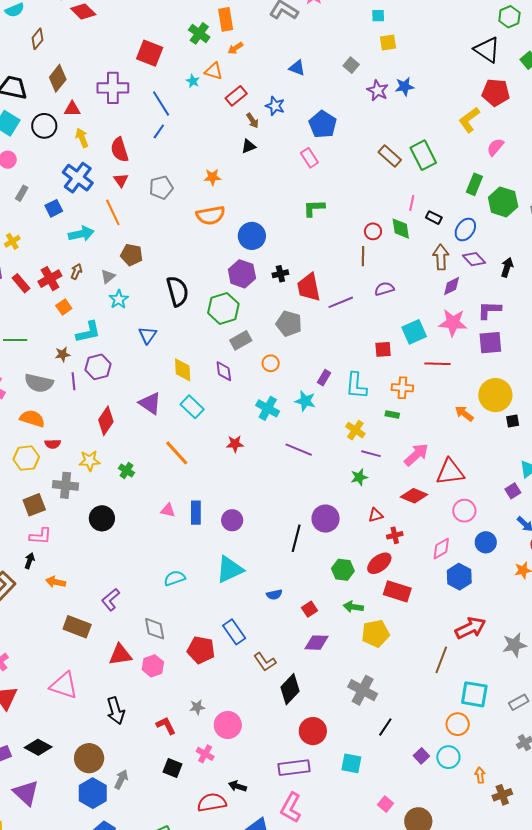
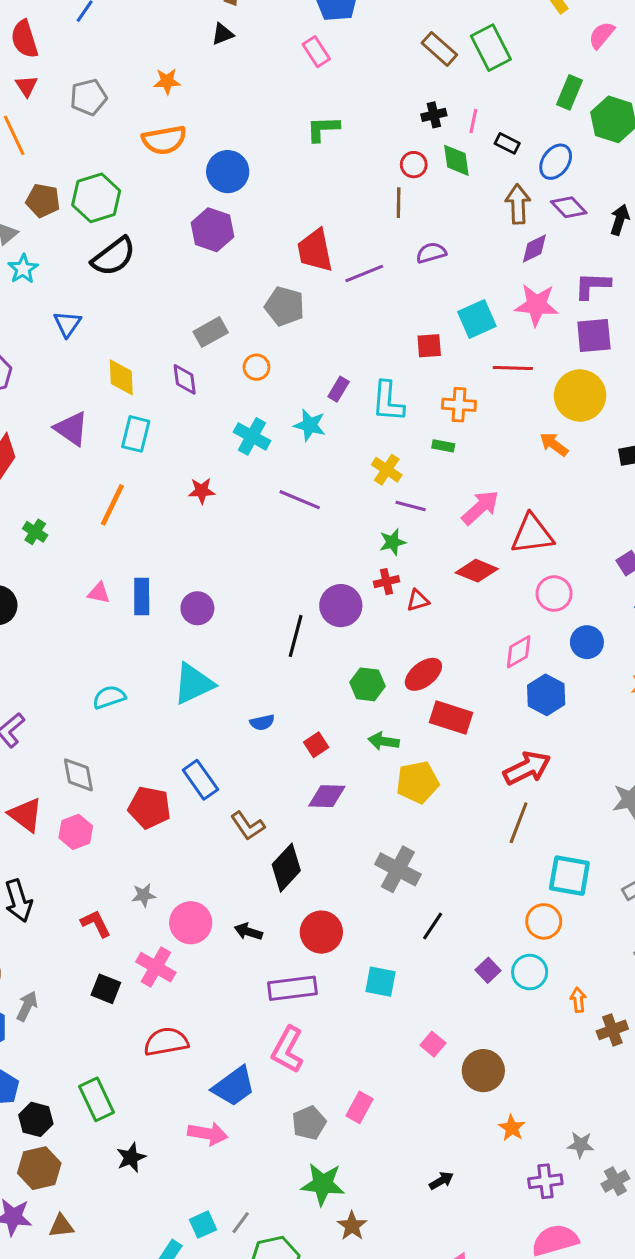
black cross: (280, 274) -> (434, 115), moved
black semicircle: (178, 291) -> (114, 256), turned 68
green hexagon: (223, 308) -> (96, 198), moved
yellow circle: (495, 395) -> (580, 396), moved
cyan rectangle: (192, 407) -> (136, 434), turned 60
orange line: (177, 453) -> (112, 505), turned 68
red cross: (395, 535) -> (386, 582), moved
red arrow: (470, 628) -> (527, 768), moved
red triangle: (120, 655) -> (26, 815), turned 45
pink cross: (205, 754) -> (156, 967), size x1.4
black arrow: (238, 786) -> (248, 932), moved

